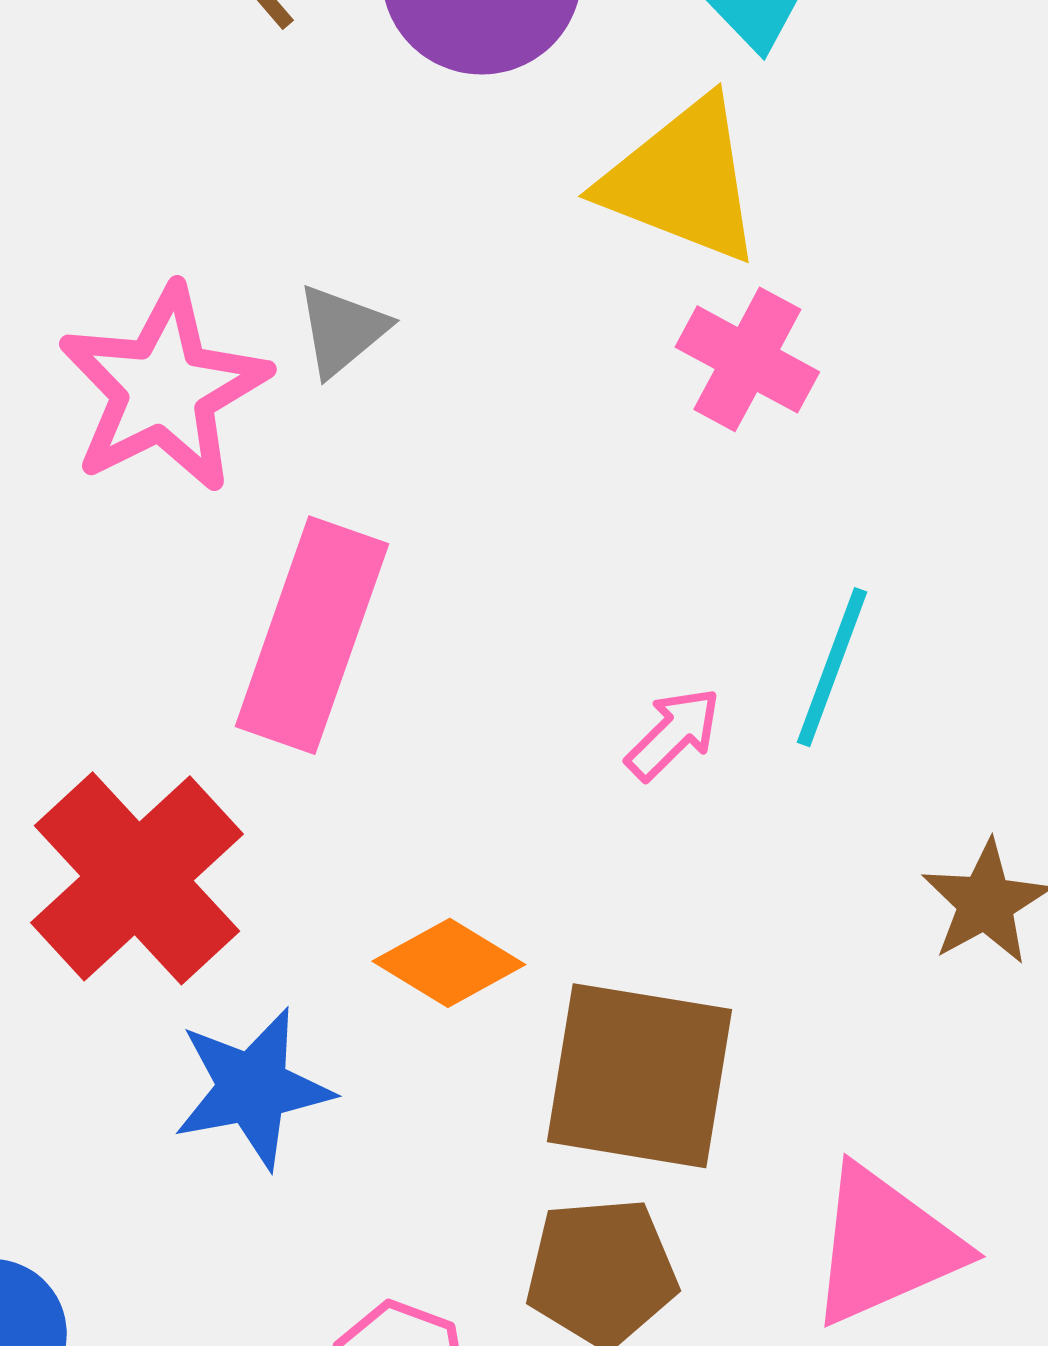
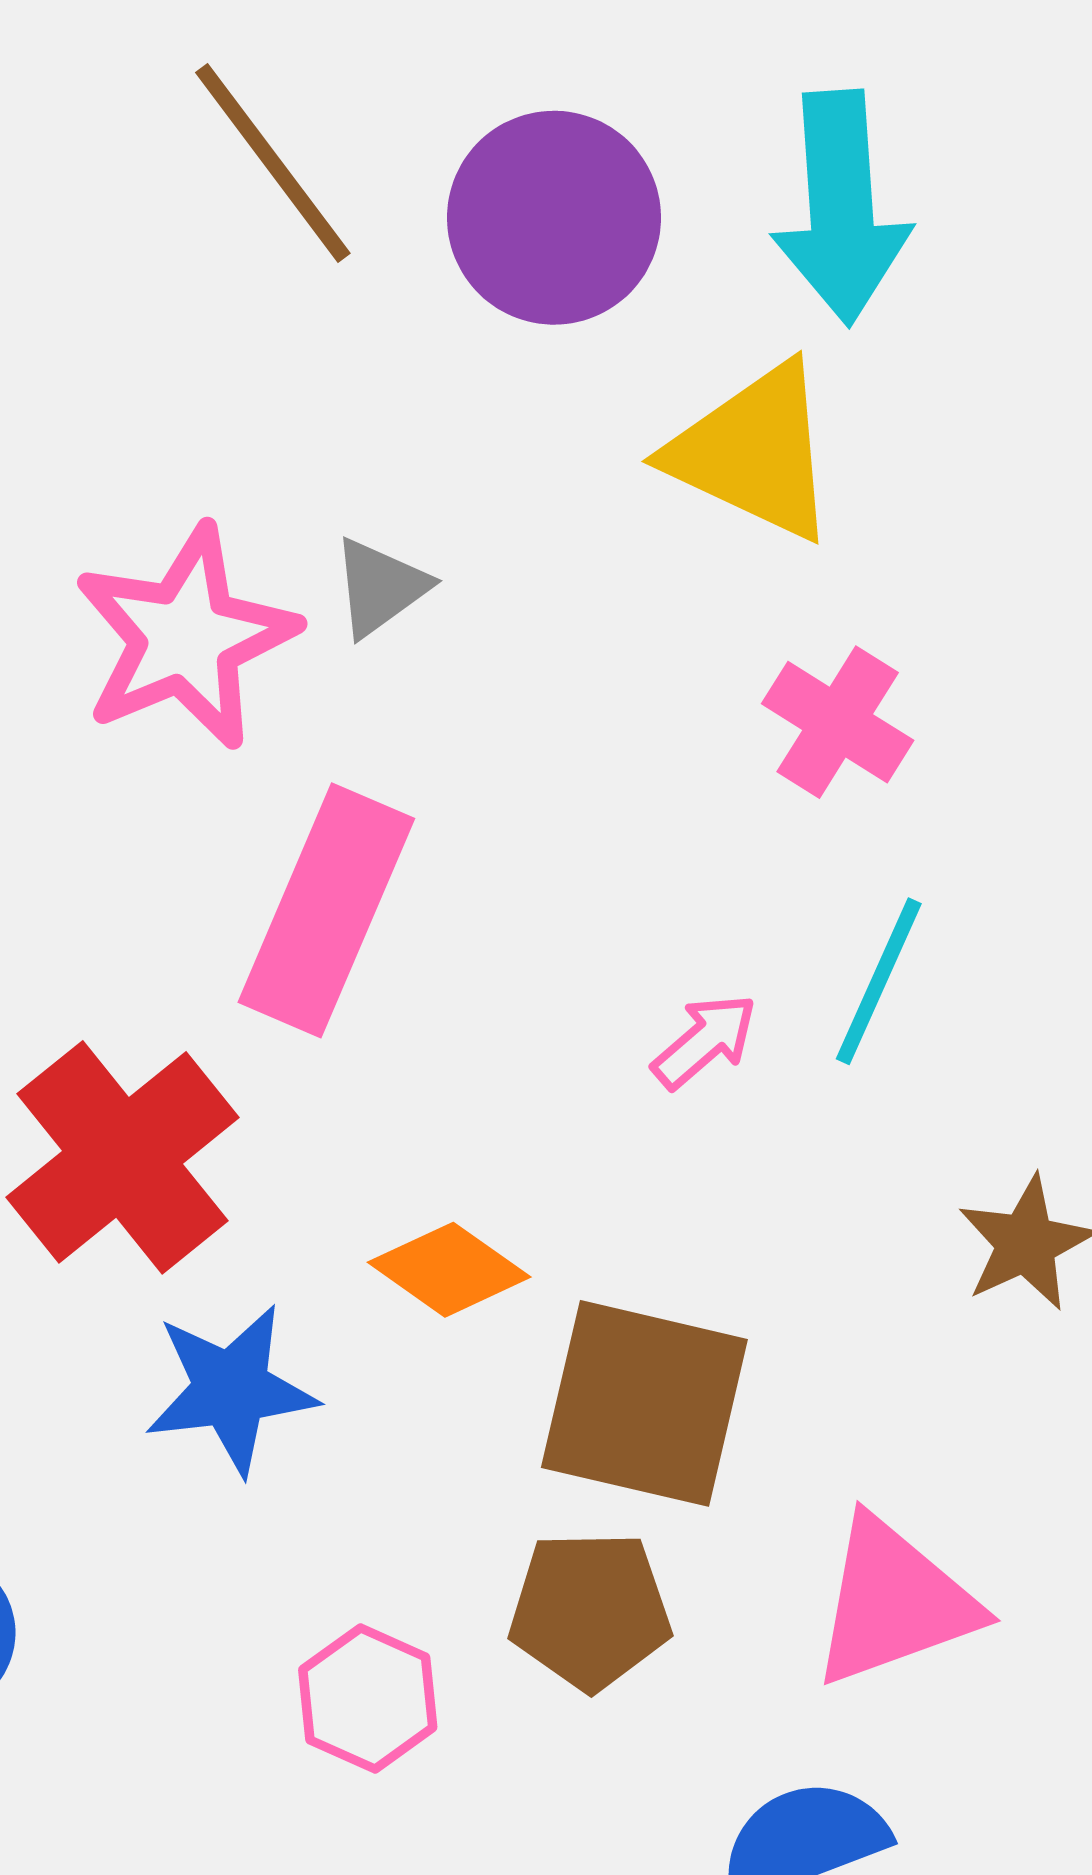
pink cross: (747, 359) -> (838, 722), moved

